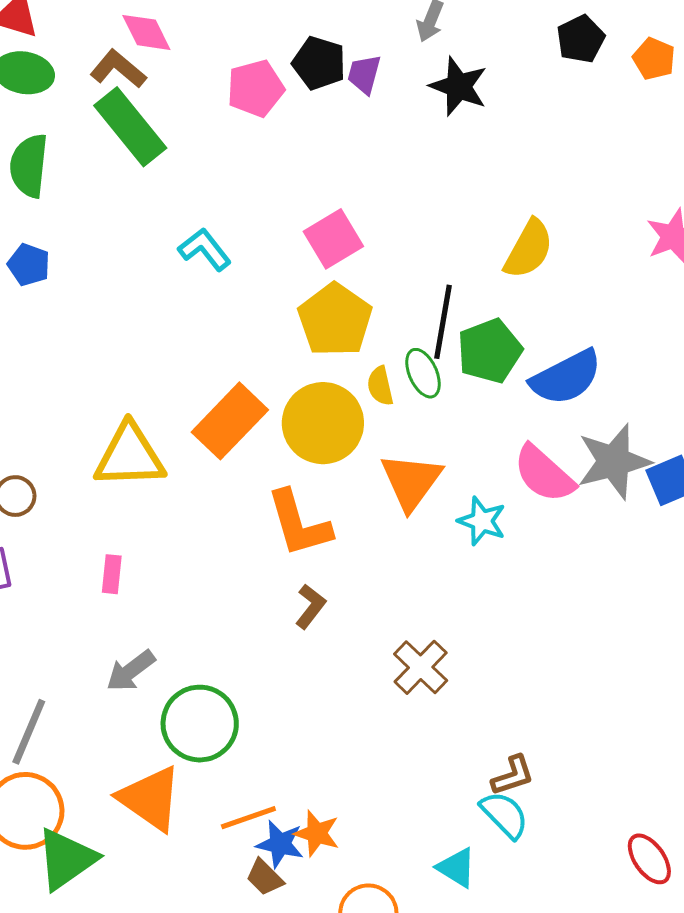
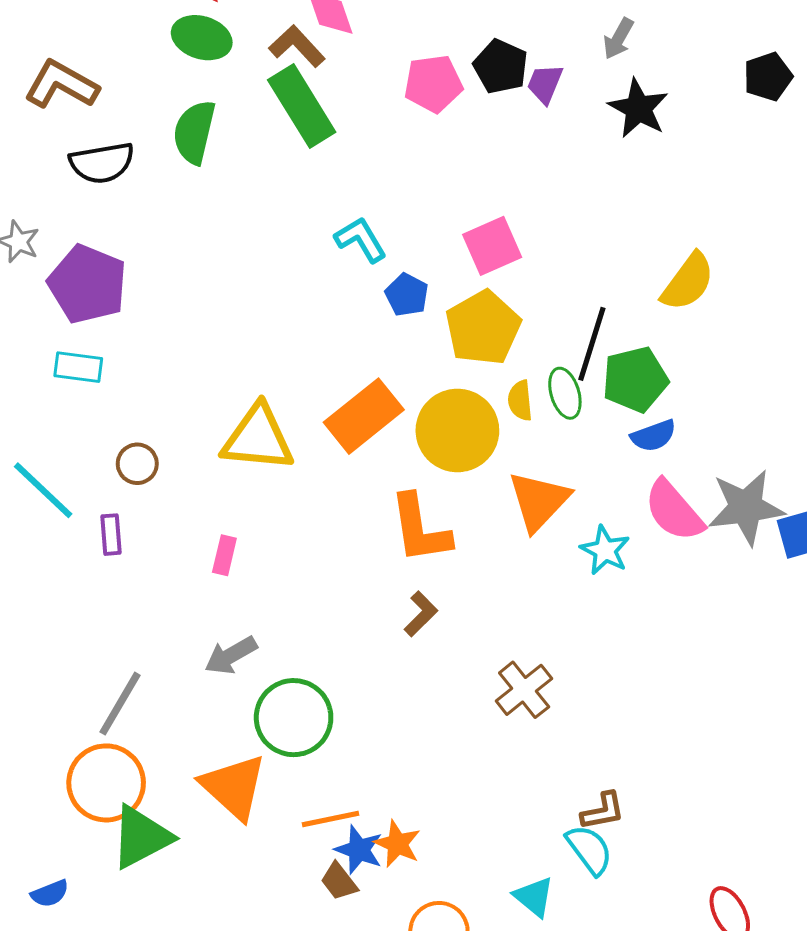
blue pentagon: (29, 265) -> (407, 295), moved
blue semicircle: (566, 377) -> (653, 436), moved, size x0.6

